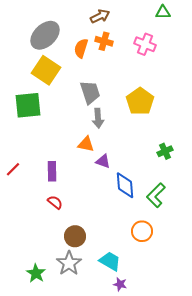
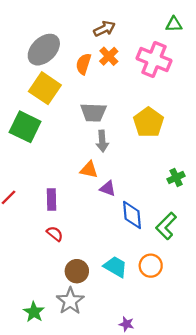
orange cross: (104, 41) -> (109, 56), turned 30
pink cross: (145, 44) -> (154, 60), size x1.4
gray trapezoid: (90, 92) -> (93, 112), turned 110
green square: (28, 105) -> (25, 127), turned 32
cyan trapezoid: (110, 261) -> (115, 267), moved

